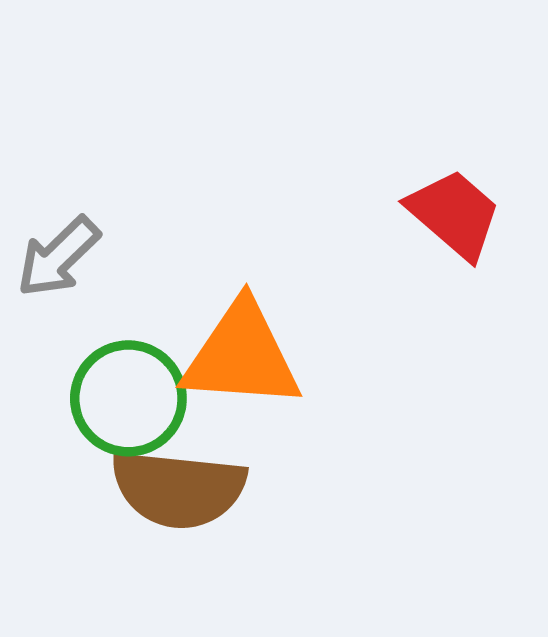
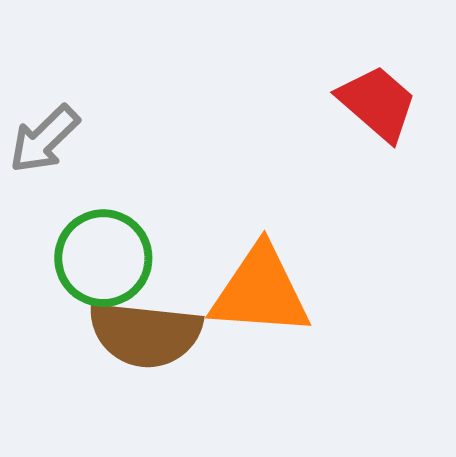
orange triangle: (241, 356) -> (260, 291), moved

